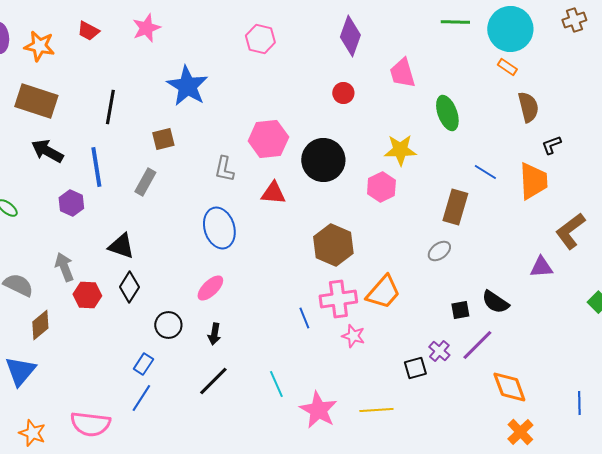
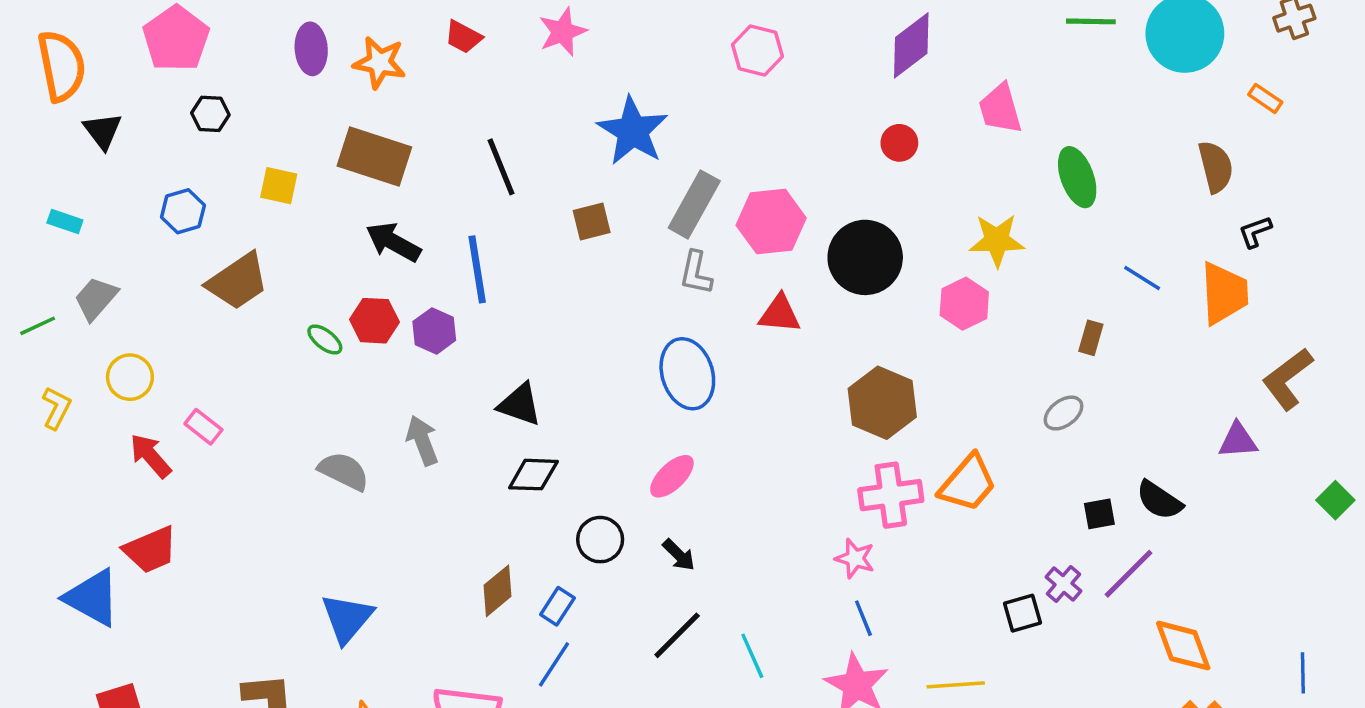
purple diamond: (350, 36) -> (911, 45), turned 33
orange rectangle: (507, 67) -> (1265, 98), moved
black line: (110, 107) -> (501, 167), turned -32
gray rectangle: (145, 182) -> (694, 204), moved, size x1.4
brown rectangle: (455, 207) -> (1091, 338), size x0.6
black diamond: (129, 287) -> (533, 475), turned 60
red hexagon: (87, 295) -> (374, 321), moved
blue line: (304, 318) -> (863, 618), moved
brown diamond: (40, 325) -> (498, 591), moved
black arrow: (214, 334) -> (679, 555), turned -55
pink star: (353, 336) -> (855, 558), moved
cyan line: (276, 384) -> (752, 656), moved

